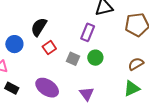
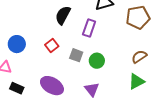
black semicircle: (39, 27) -> (63, 15), moved
green circle: (95, 58) -> (97, 61), moved

